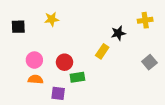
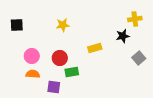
yellow star: (52, 19) -> (63, 25), moved
black star: (118, 33) -> (123, 36), moved
yellow rectangle: (102, 51) -> (95, 48), turned 40

